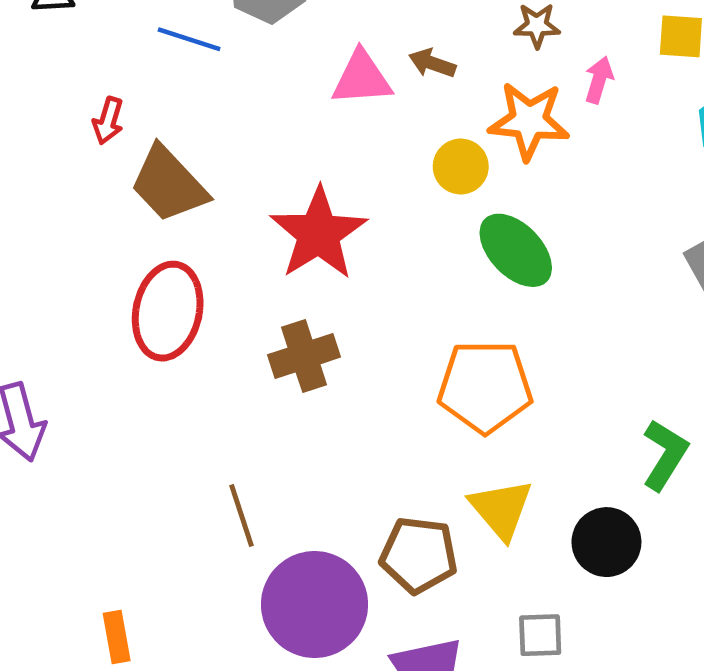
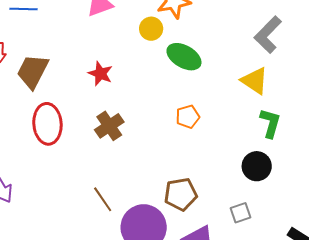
brown trapezoid: (169, 184) -> (33, 71), turned 87
red star: (319, 234) -> (100, 74), size x0.6
orange pentagon: (485, 387) -> (188, 117), size x0.6
yellow triangle: (501, 509) -> (255, 81), moved

